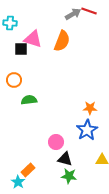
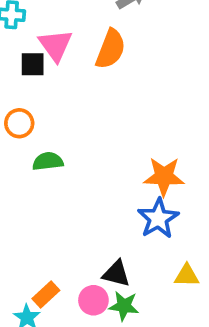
pink triangle: (33, 39) -> (55, 45), turned 36
orange star: (90, 108) -> (164, 177), size x1.5
pink circle: (56, 142) -> (93, 300), moved

